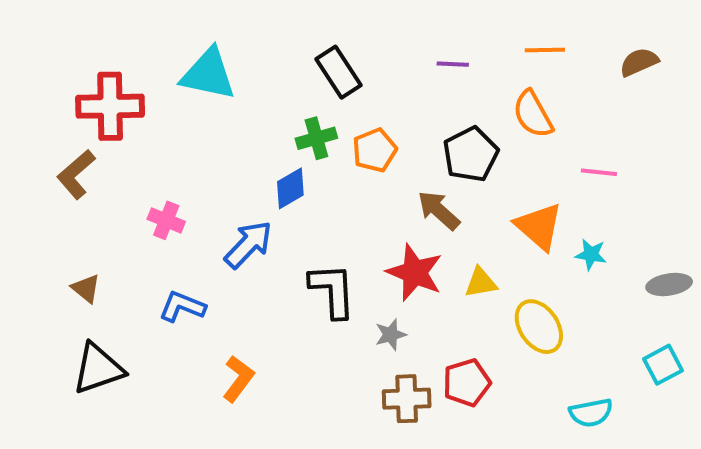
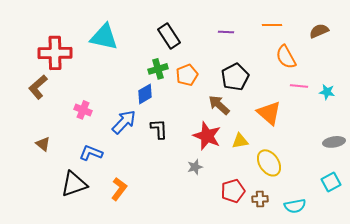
orange semicircle: (533, 114) -> (286, 57), moved
cyan star: (591, 254) -> (327, 92), moved
black L-shape: (332, 291) -> (159, 129), moved, size x0.7
black triangle: (98, 369) -> (74, 184), moved
brown cross: (407, 399) -> (260, 199), moved, size x0.7

